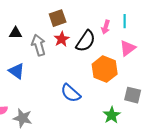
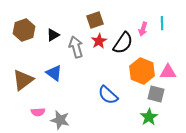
black triangle: (16, 33) -> (53, 35), turned -32
pink triangle: (128, 48) -> (168, 72), moved, turned 36
gray square: (133, 95) -> (156, 94), moved

